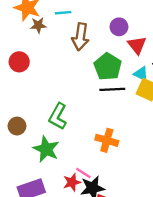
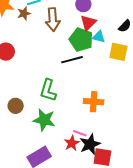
brown star: (38, 25) -> (24, 13), moved
red triangle: (137, 45) -> (88, 23), moved, turned 36
cyan triangle: (141, 74) -> (99, 37), moved
black line: (112, 89) -> (72, 60), moved

